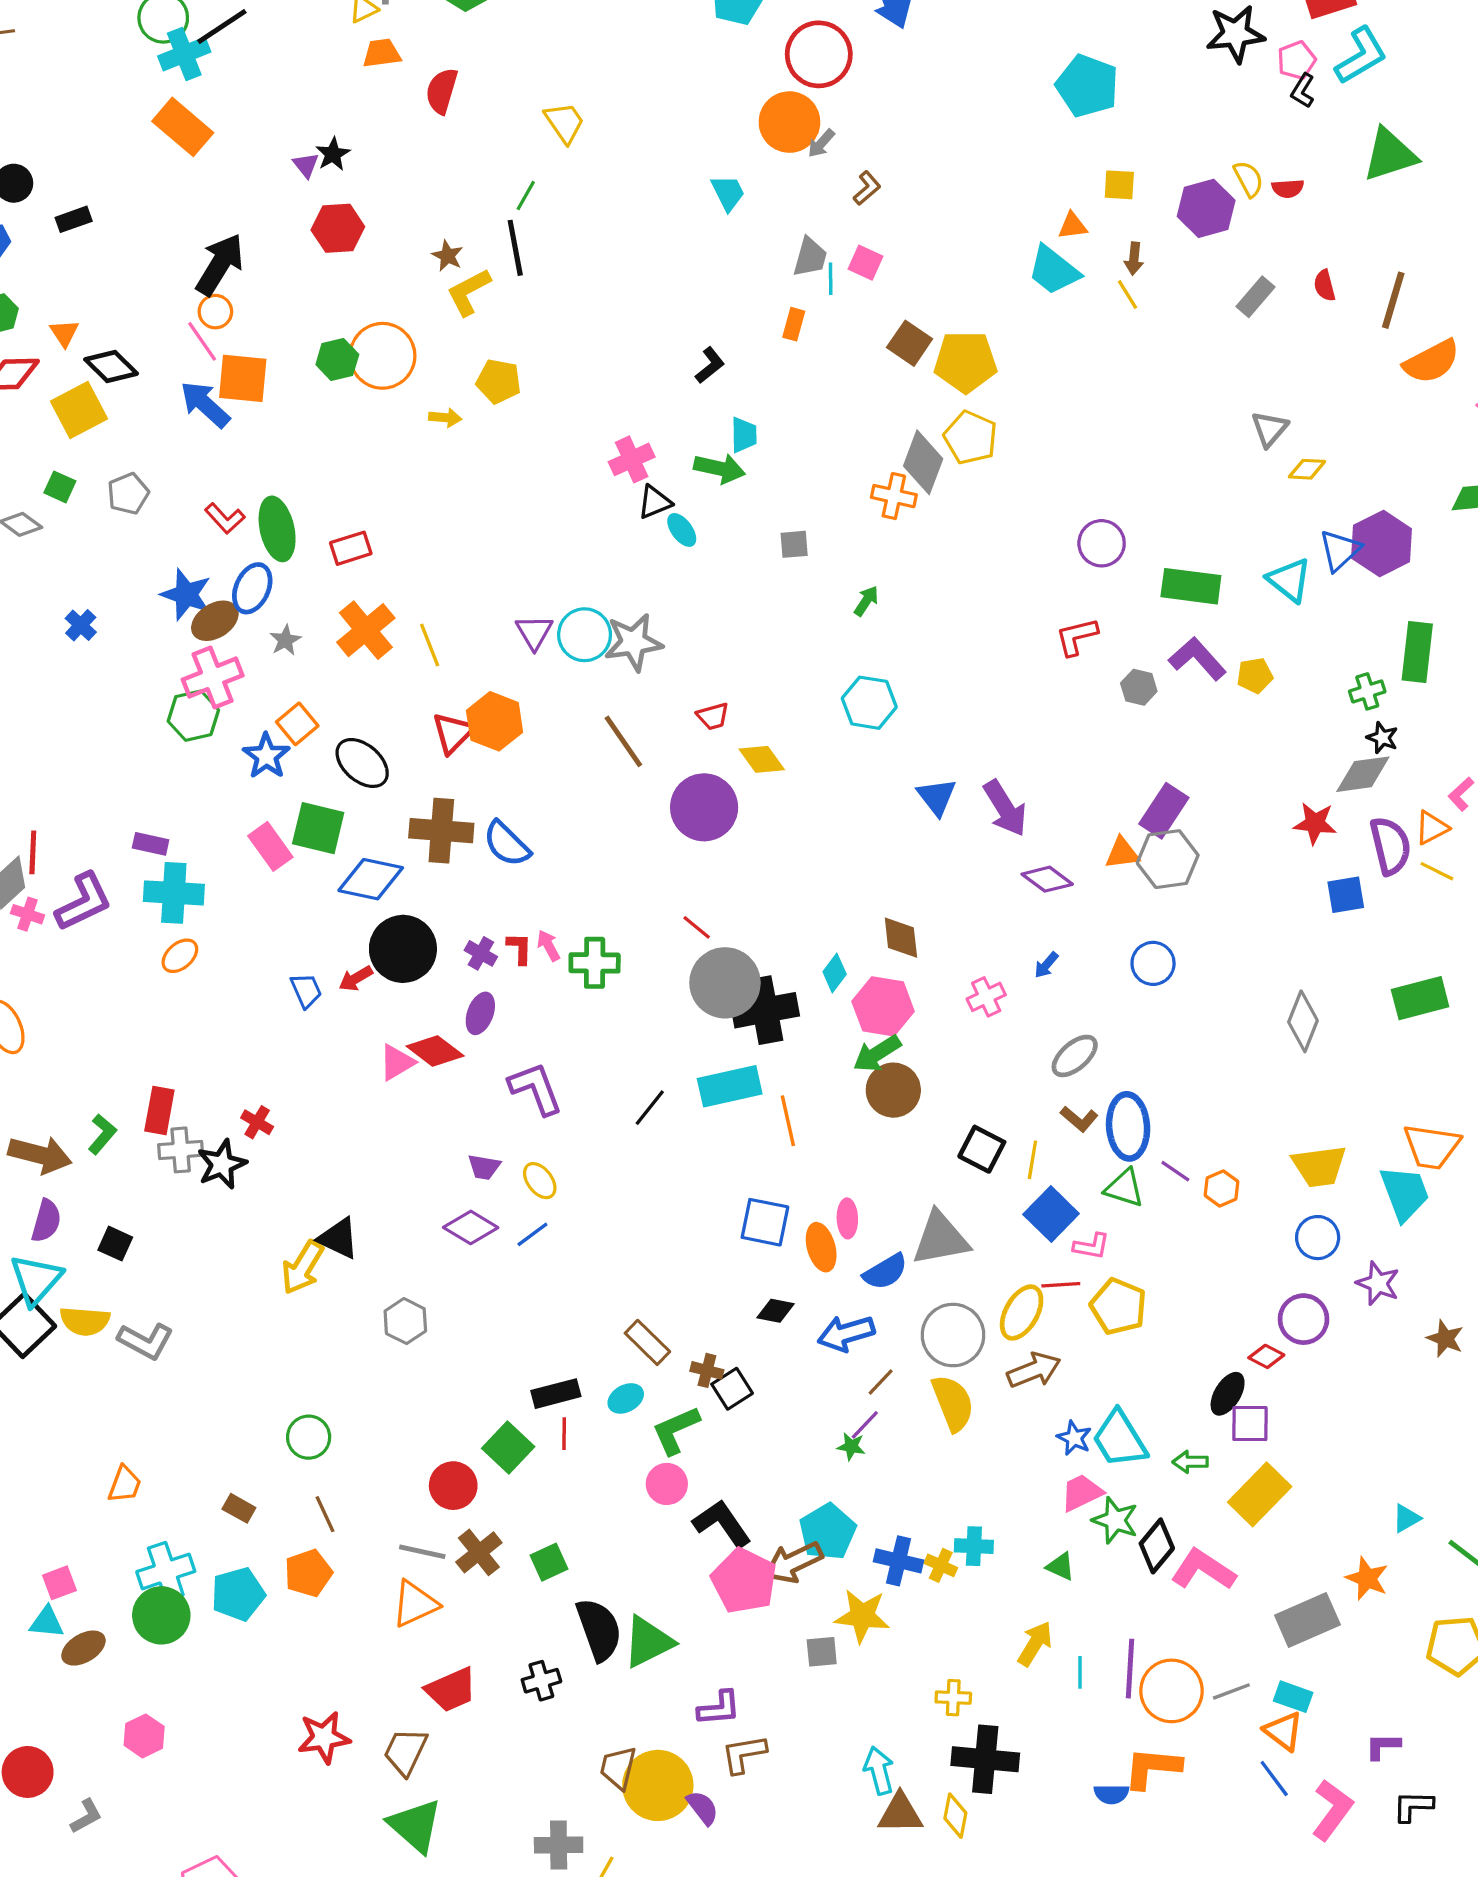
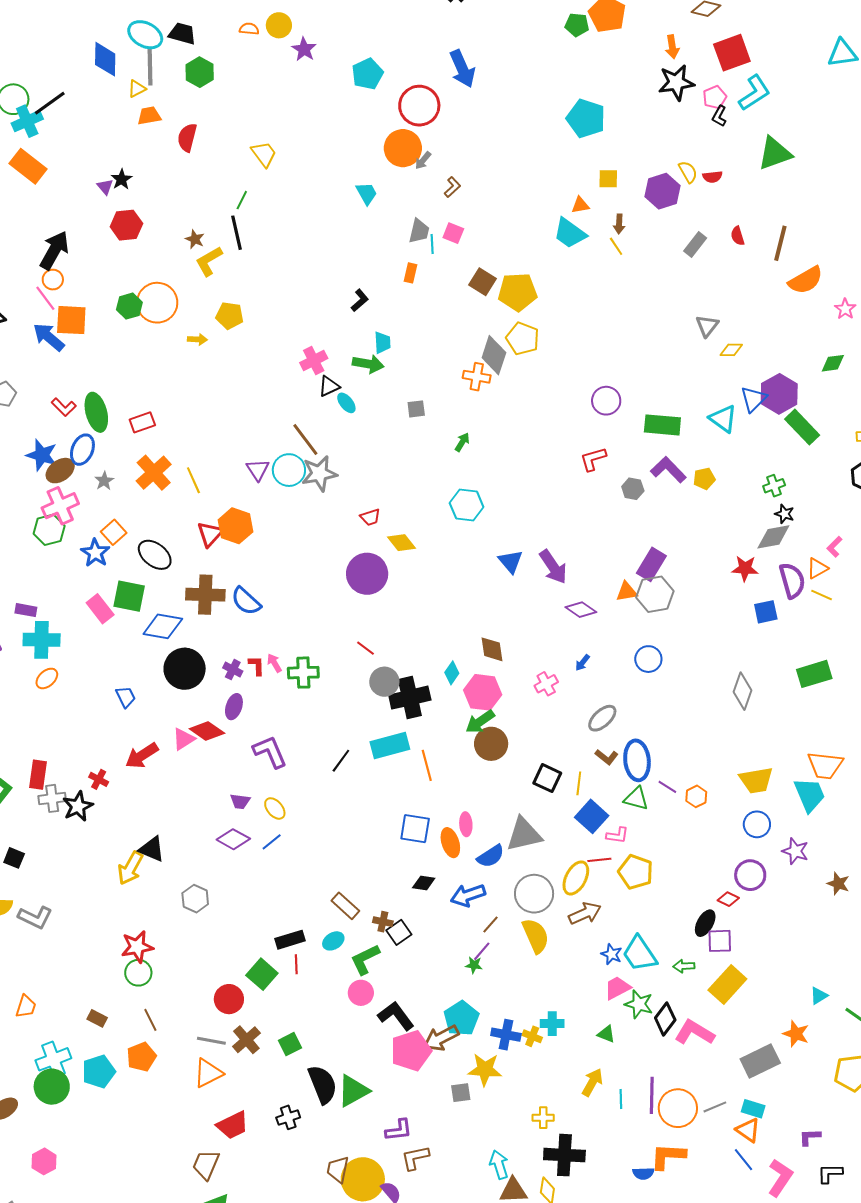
green rectangle: (1417, 652) -> (802, 427), moved, turned -48
brown line: (623, 741) -> (305, 440), moved
red arrow: (356, 979) -> (142, 756), moved, size x1.6
gray circle: (725, 983) -> (384, 682), size x0.7
pink pentagon: (744, 1581) -> (411, 1051), turned 30
red star: (324, 1737) -> (137, 947), moved

